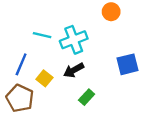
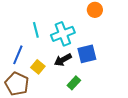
cyan line: (42, 35) -> (36, 30), turned 63
blue square: (127, 64) -> (87, 54), moved

